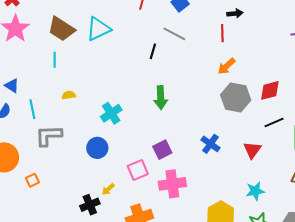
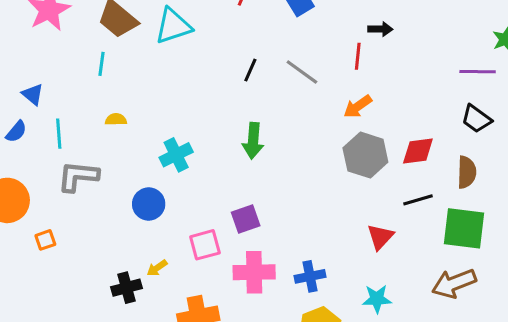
gray line: (174, 34) -> (302, 72), moved
blue cross: (210, 144) -> (310, 276), moved, turned 36

